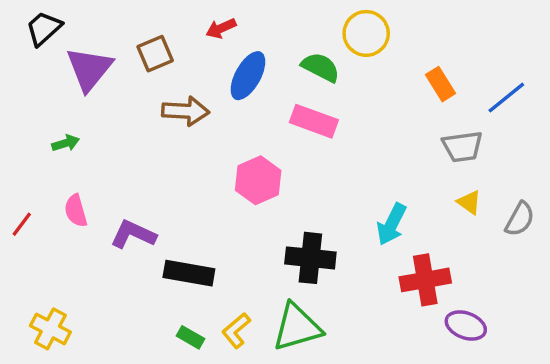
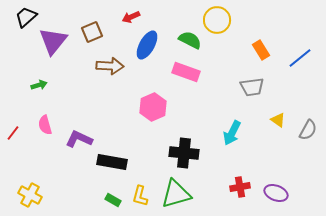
gray trapezoid: (462, 147) -> (252, 87), moved
red cross: (425, 280) -> (240, 187), moved, size x0.7
yellow L-shape: (236, 331) -> (140, 196), turned -35

